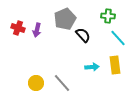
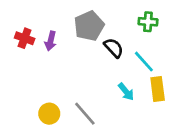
cyan line: (118, 38) -> (144, 62), moved
cyan arrow: (92, 67) -> (126, 92), turned 56

